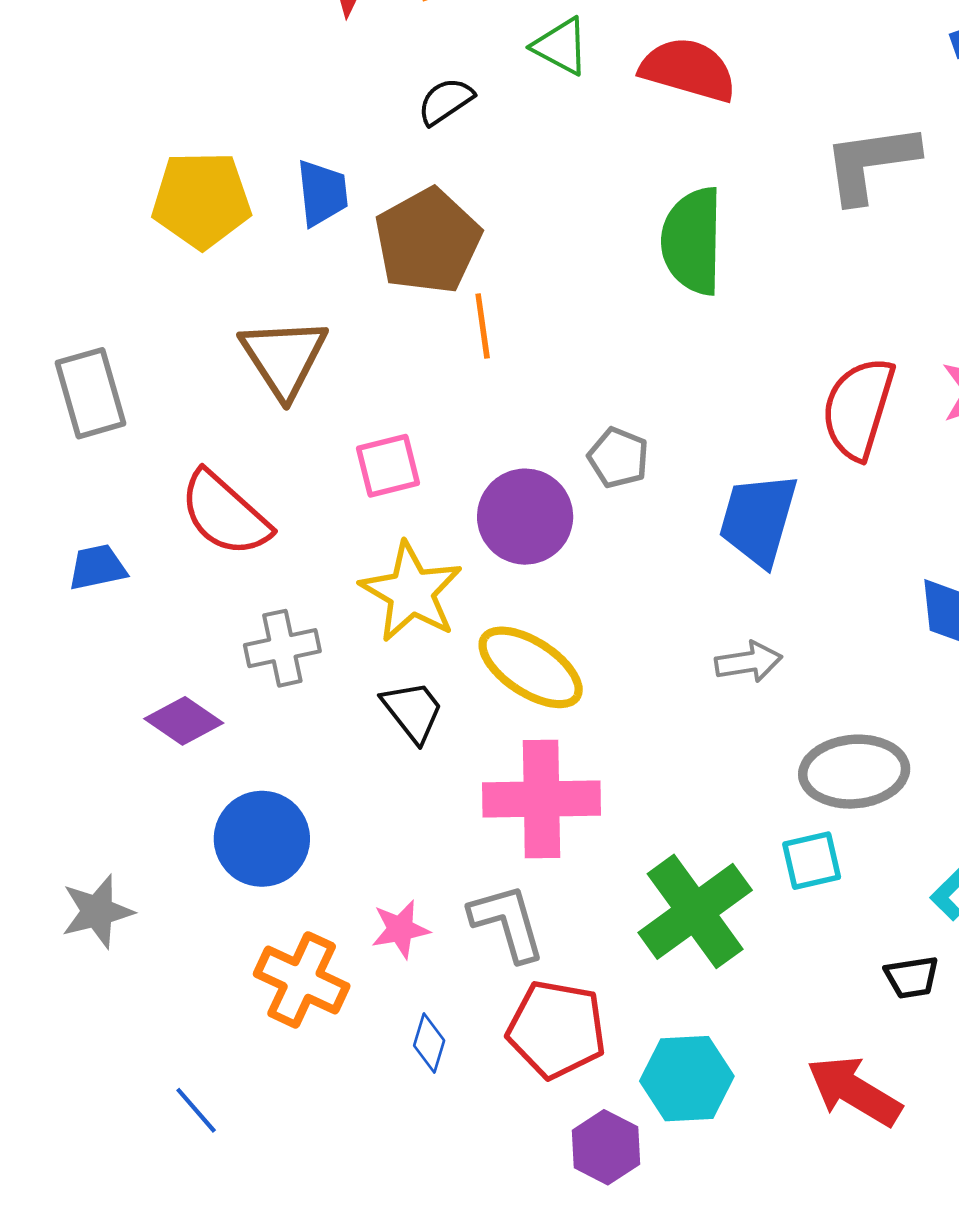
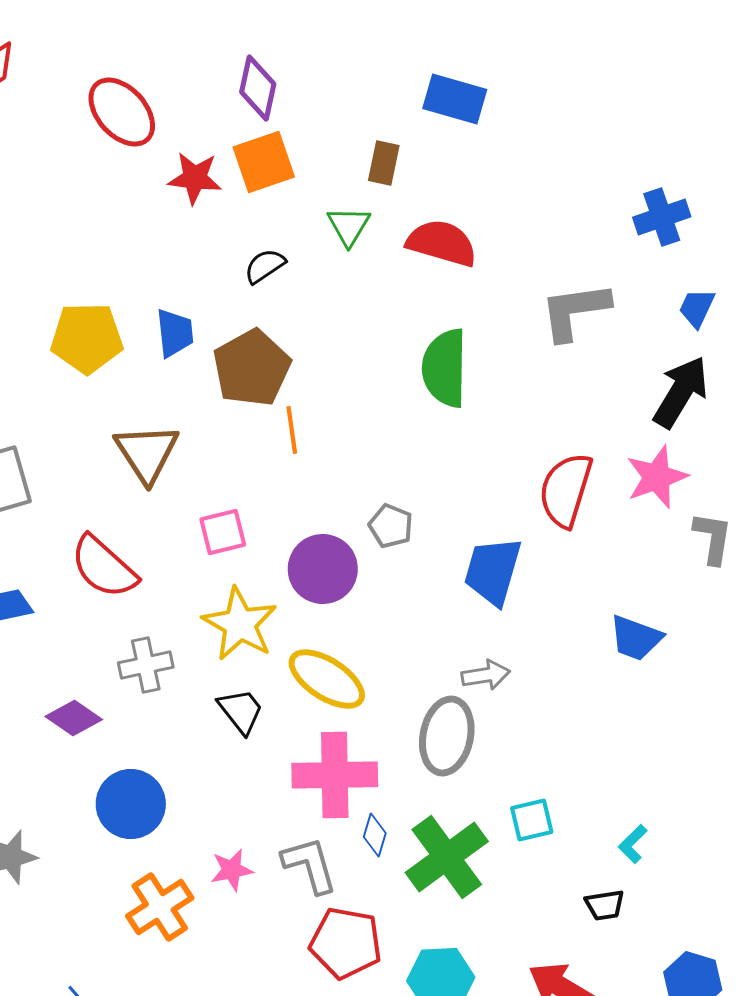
green triangle: (561, 46) -> (349, 226), turned 33
gray ellipse: (854, 772) -> (447, 736), moved, turned -74
orange cross: (302, 980) -> (160, 907), turned 32
blue diamond: (429, 1043) -> (375, 835), moved

